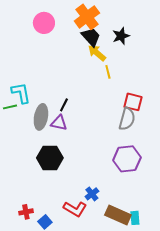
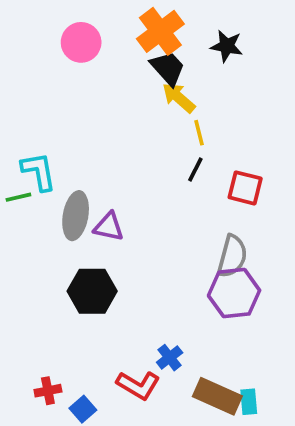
black star: (121, 36) -> (227, 46), moved, turned 30
black line: (64, 105) -> (195, 170), moved
gray semicircle: (127, 119) -> (232, 256), moved

